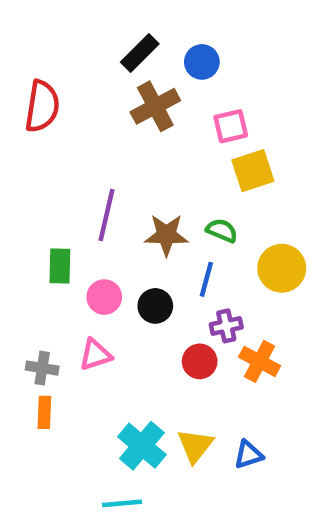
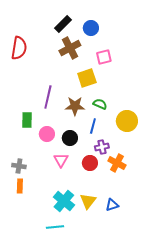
yellow square: (253, 171) -> (87, 78), moved
pink triangle: (95, 355) -> (61, 160), moved, turned -42

